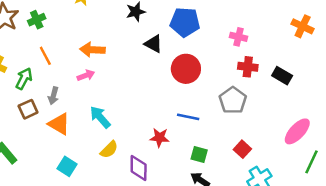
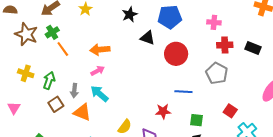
orange line: (45, 56) -> (63, 49), moved
cyan arrow: (100, 117) -> (99, 94), moved

